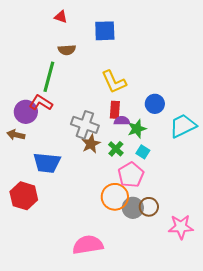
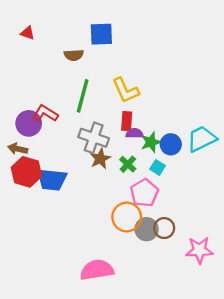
red triangle: (61, 17) -> (28, 33), moved
blue square: (105, 31) -> (101, 34), moved
green line: (49, 77) -> (83, 96), moved
blue circle: (155, 104) -> (171, 144), moved
red hexagon: (24, 196) -> (26, 172), moved

